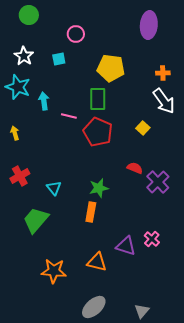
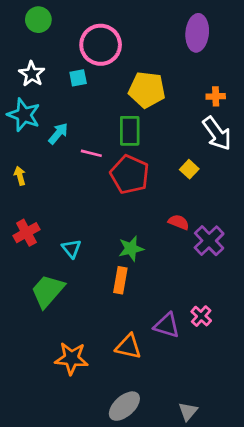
pink circle: (76, 34) -> (101, 45), size x1.8
cyan arrow: (44, 101) -> (58, 133), turned 48

